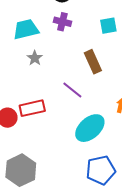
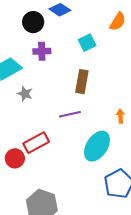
brown rectangle: (93, 62) -> (82, 82), turned 50
purple line: (72, 90) -> (70, 114), turned -35

